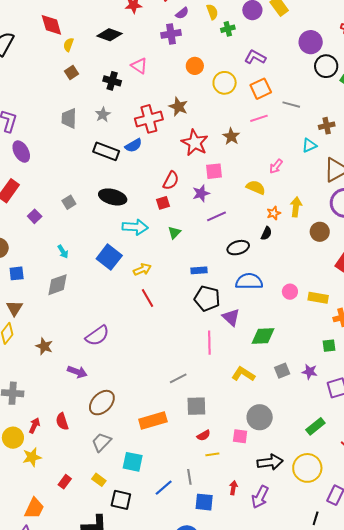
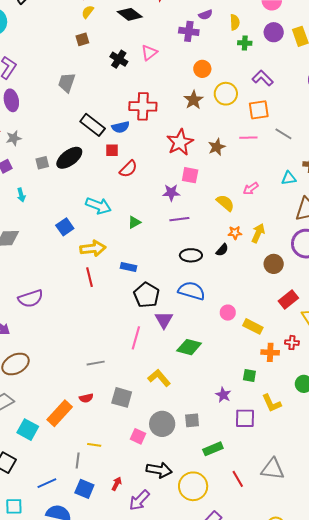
pink triangle: (139, 66) -> (149, 53), turned 30
brown star: (178, 107) -> (194, 100), moved
gray star: (103, 115) -> (14, 138), moved
red semicircle: (171, 180) -> (128, 169), moved
black ellipse: (113, 197) -> (69, 158), moved, turned -68
red square: (163, 203) -> (112, 150), moved
cyan arrow: (63, 252) -> (21, 195), moved
blue square: (109, 257) -> (65, 227), size x0.7
yellow arrow: (142, 269) -> (93, 248), size x1.4
blue rectangle: (199, 270) -> (128, 267), moved
gray square: (282, 371) -> (192, 420), moved
gray square: (196, 406) -> (122, 397), moved
orange rectangle: (153, 420) -> (60, 413), moved, turned -48
red semicircle: (204, 435) -> (86, 398), moved
yellow line: (212, 454) -> (94, 445), moved
blue line: (164, 488) -> (47, 483), moved

